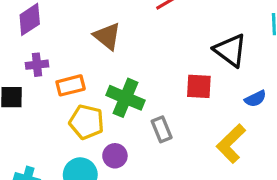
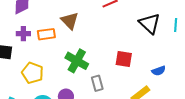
black triangle: (230, 50) -> (150, 23), moved
orange rectangle: (71, 85) -> (46, 34), moved
yellow pentagon: (87, 122) -> (32, 73), moved

